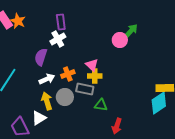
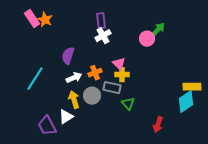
purple rectangle: (61, 22) -> (101, 21), moved
white cross: (58, 39) -> (103, 36), moved
green triangle: (101, 105) -> (128, 104), turned 40
red arrow: (117, 126) -> (158, 125), moved

